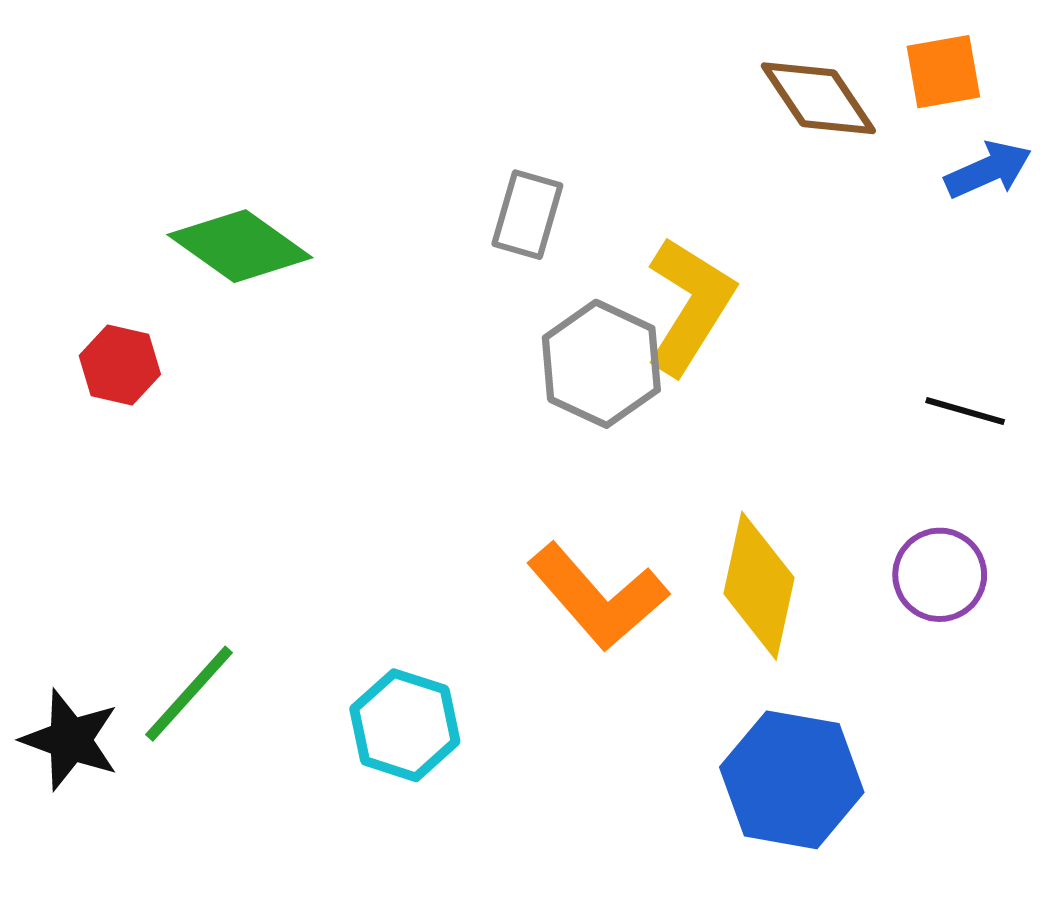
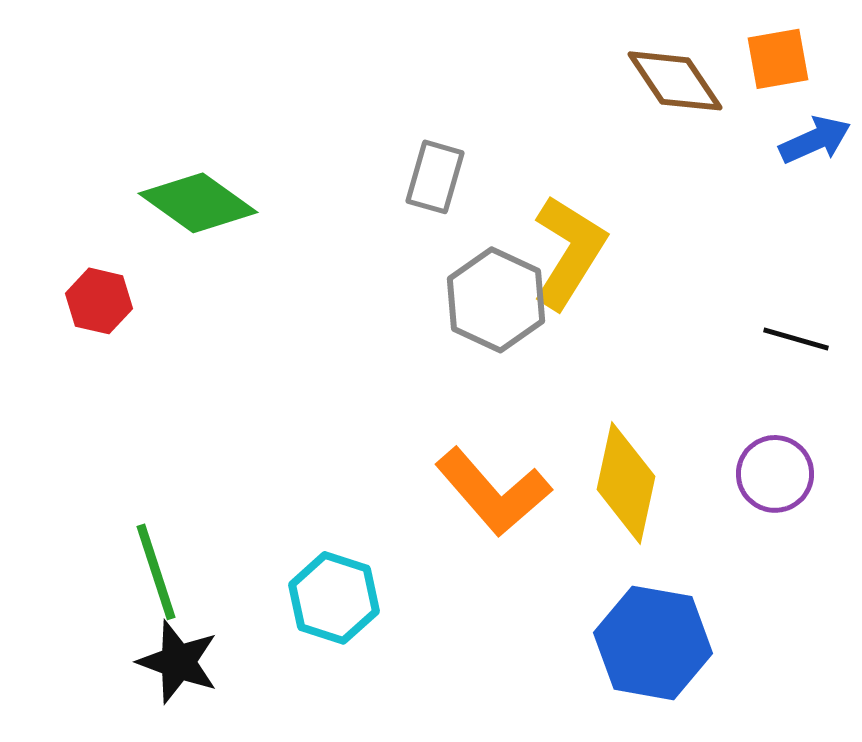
green line: (189, 694) -> (156, 572), turned -60
black star: (70, 740) -> (178, 662), moved

